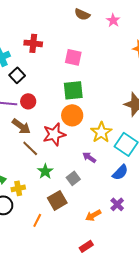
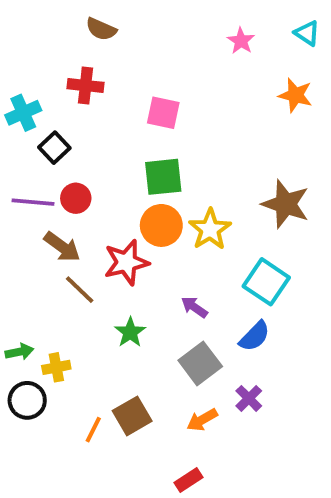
brown semicircle: (82, 14) -> (101, 29), moved
yellow star: (101, 132) -> (210, 229), moved
green star: (45, 171) -> (130, 332), moved
gray square: (73, 178) -> (200, 363), moved, size x1.5
brown square: (57, 200) -> (132, 416), moved

